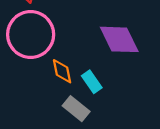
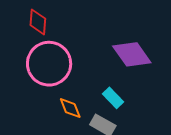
orange diamond: (62, 71) -> (70, 108), moved

